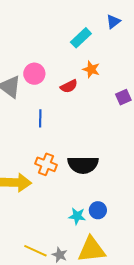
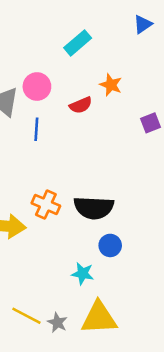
cyan rectangle: (81, 38) -> (78, 43), moved
blue line: (40, 118) -> (36, 129), moved
blue circle: (98, 210) -> (110, 245), moved

